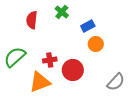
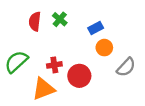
green cross: (62, 12) -> (60, 19), moved
gray semicircle: (116, 82) -> (126, 67), moved

